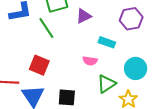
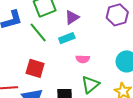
cyan rectangle: (107, 42) -> (67, 38), moved, turned -35
green triangle: (106, 84) -> (90, 84), moved

